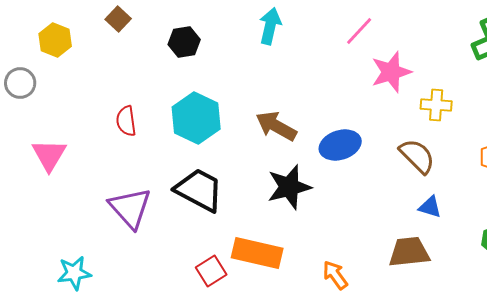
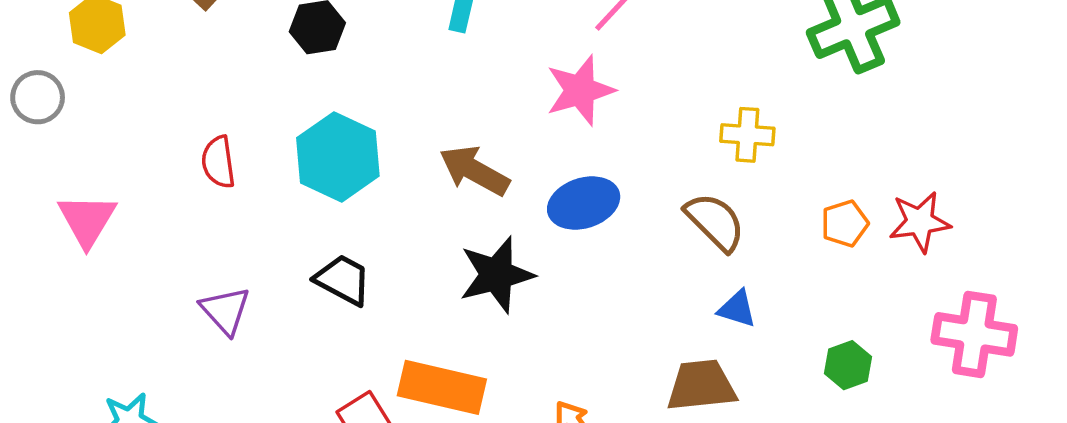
pink star: (391, 72) -> (580, 90), moved
black trapezoid: (199, 190) -> (343, 280), size x0.7
purple triangle: (130, 208) -> (225, 311), size x0.7

